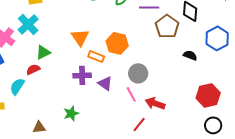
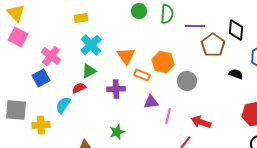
cyan cross: (28, 24) -> (91, 45), moved
gray circle: (138, 73) -> (187, 81), moved
purple cross: (82, 75) -> (116, 89), moved
purple triangle: (105, 83) -> (151, 102), turned -42
pink line: (131, 94) -> (168, 116), moved, turned 42

